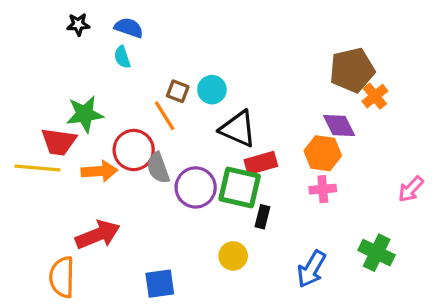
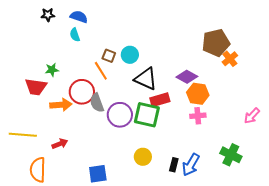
green star: (85, 114) -> (52, 70), size x0.6
purple diamond: (339, 126) -> (187, 77), moved, turned -35
yellow line: (37, 168) -> (23, 135), moved
black rectangle: (262, 217) -> (174, 165), moved
red arrow: (98, 235) -> (60, 144), size x0.6

